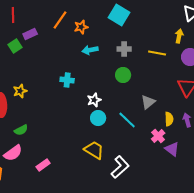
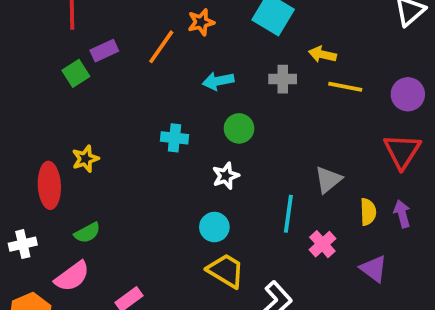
orange line: (60, 20) -> (161, 47), moved
orange star: (81, 27) -> (201, 22), moved
yellow arrow: (179, 36) -> (322, 54), moved, turned -88
green circle: (123, 75) -> (239, 128), moved
cyan circle: (98, 118) -> (214, 227), moved
cyan line: (127, 120) -> (288, 214), turned 54
pink cross: (158, 136) -> (322, 244), moved

